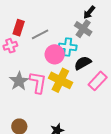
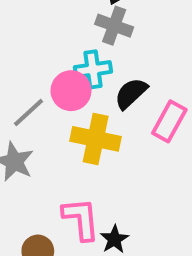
gray line: (40, 34) -> (29, 112), moved
pink L-shape: (38, 82) -> (81, 219), moved

